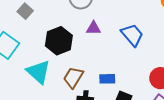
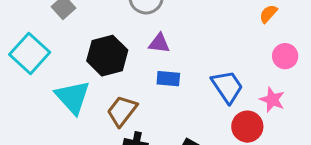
blue trapezoid: (132, 35) -> (227, 87), moved
blue rectangle: (107, 79) -> (168, 79), moved

